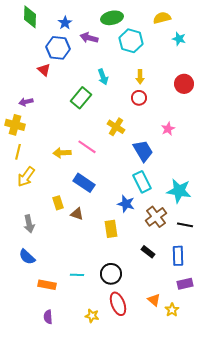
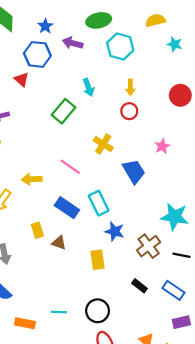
yellow arrow: (62, 153) -> (32, 179), moved
cyan rectangle: (142, 182) -> (99, 203), moved
blue rectangle: (178, 256) -> (174, 290), turned -54

